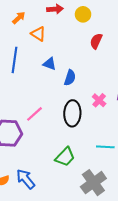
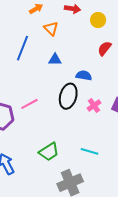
blue triangle: (50, 64) -> (55, 60), turned -32
blue semicircle: (70, 78) -> (84, 75), moved, turned -112
black ellipse: (72, 113) -> (68, 96), moved

